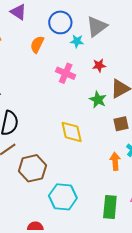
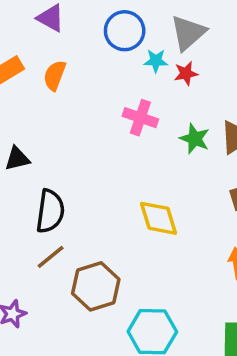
orange semicircle: (37, 44) -> (55, 75), moved
red star: (99, 65) -> (186, 73), moved
green star: (98, 100) -> (195, 139), moved

